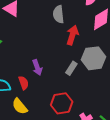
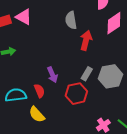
gray hexagon: (94, 58) -> (110, 76), moved
red hexagon: (62, 103) -> (76, 94), moved

